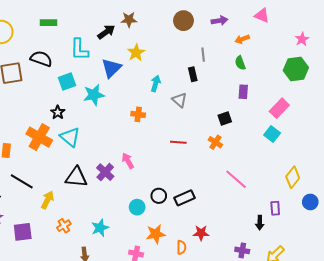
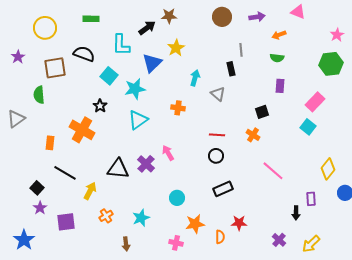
green semicircle: (240, 63) -> (277, 58), turned -64
cyan square: (67, 81) -> (109, 76), turned -30
cyan triangle: (70, 137) -> (138, 120), moved, turned 45
black circle: (159, 196) -> (216, 156), moved
purple cross: (242, 250) -> (279, 240), turned 32

